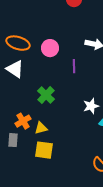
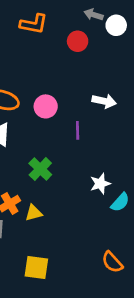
yellow square: (44, 150) -> (36, 267), moved

